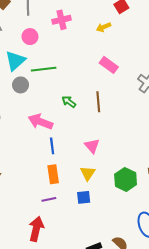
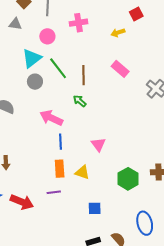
green line: (44, 69) -> (58, 68), turned 55
brown line: (98, 102) -> (84, 75), moved
yellow triangle: (88, 173) -> (82, 172), moved, turned -49
blue square: (84, 197) -> (95, 208), moved
red arrow: (36, 229) -> (22, 202), moved, turned 95

